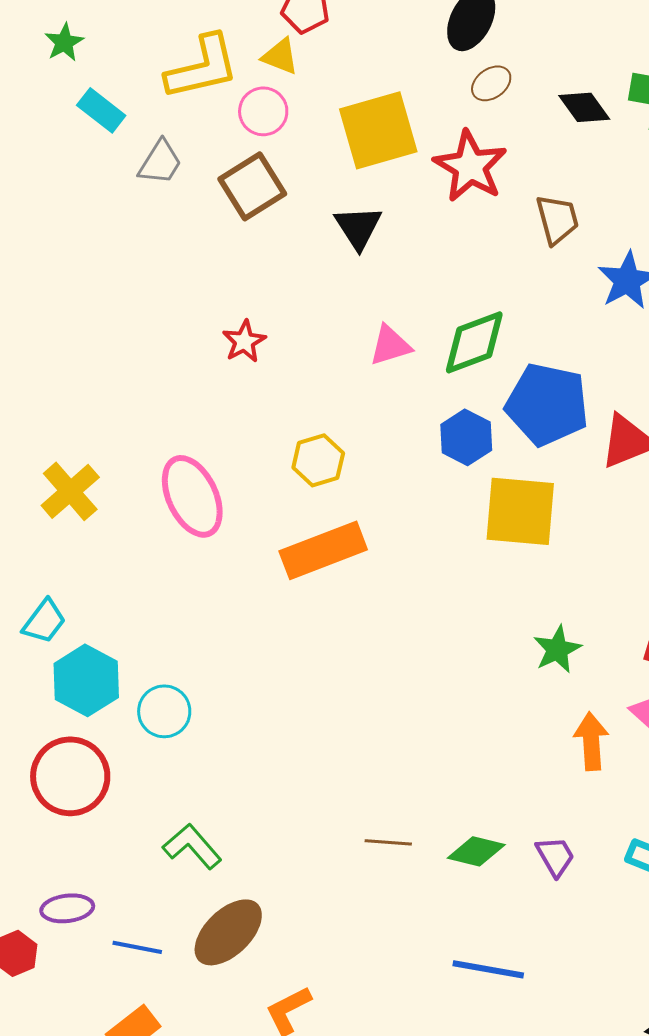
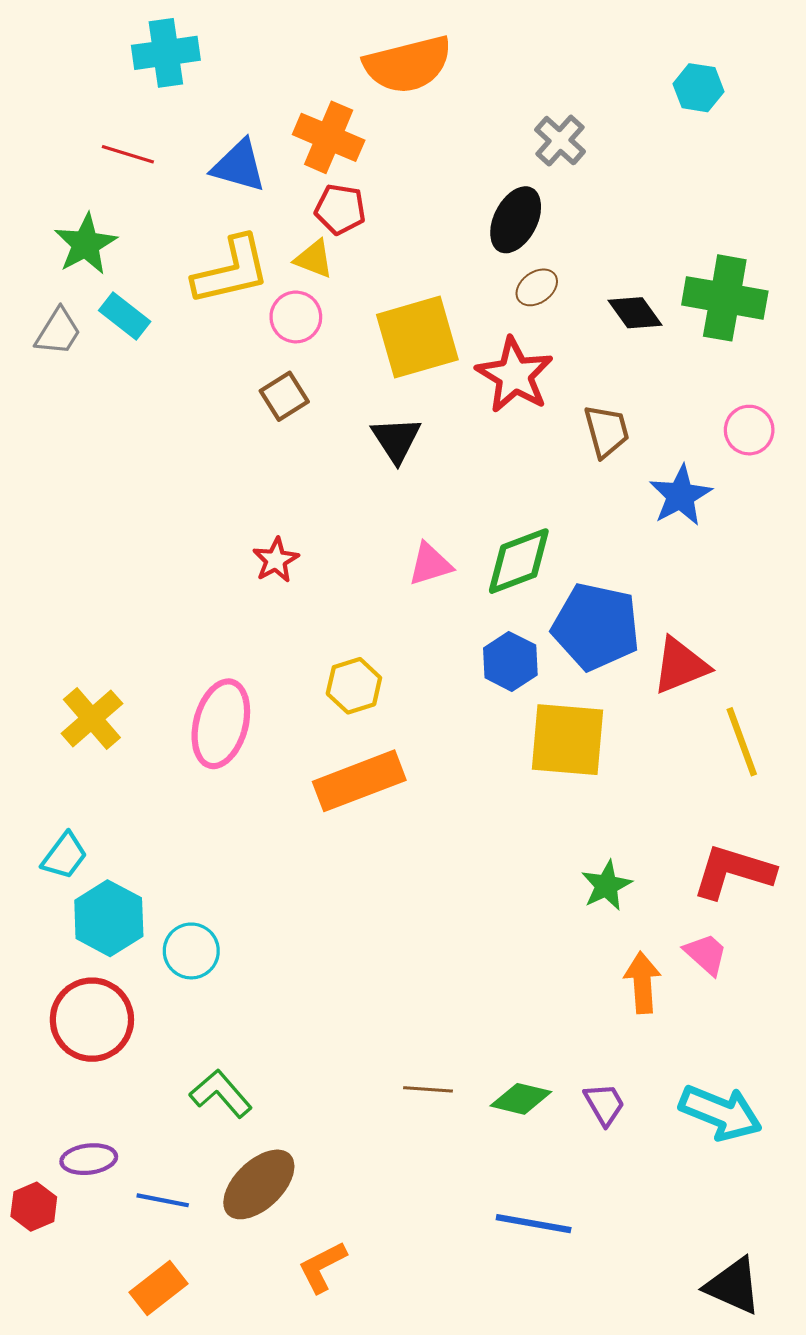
green star: (64, 42) -> (86, 244), size x1.5
gray trapezoid: (160, 162) -> (58, 332), moved
brown square: (252, 186) -> (284, 396), size x0.7
pink ellipse: (192, 496) -> (221, 724), turned 40

